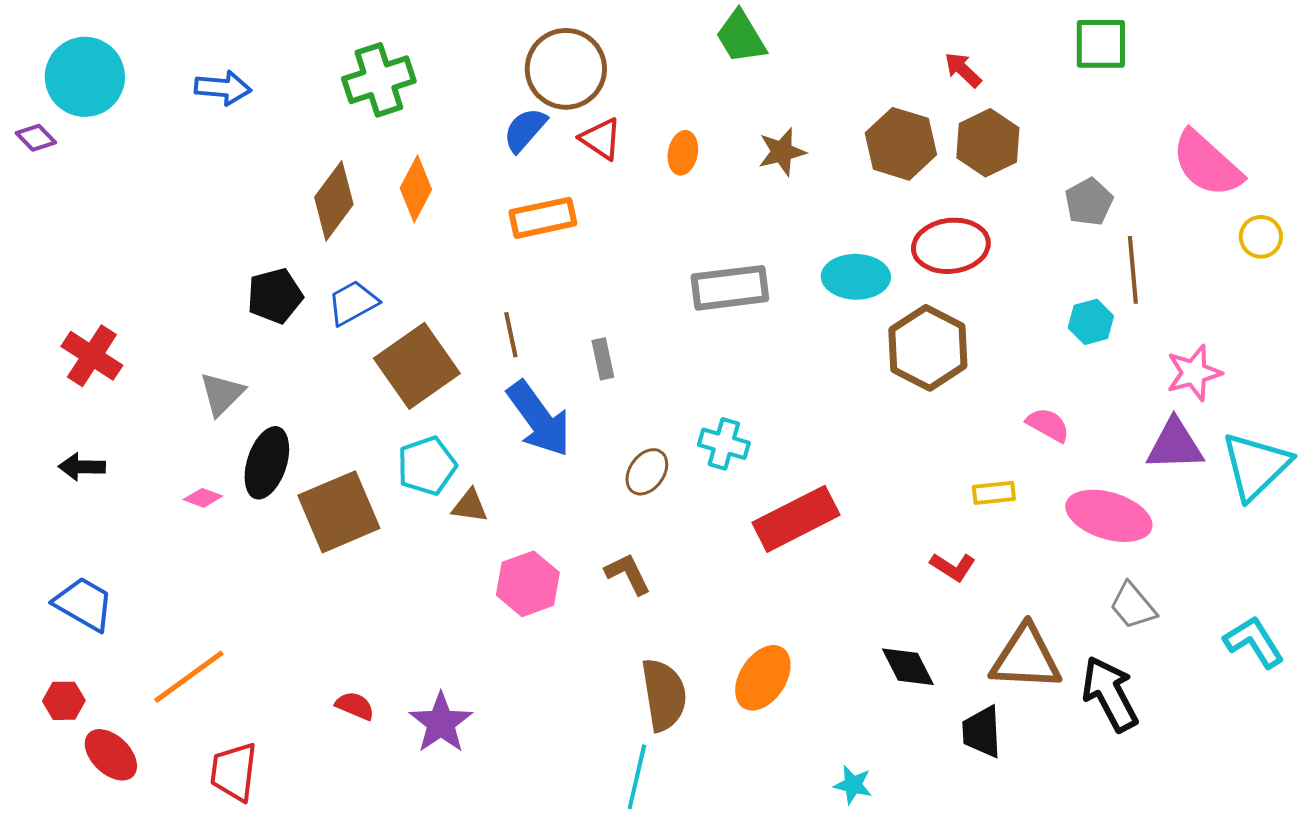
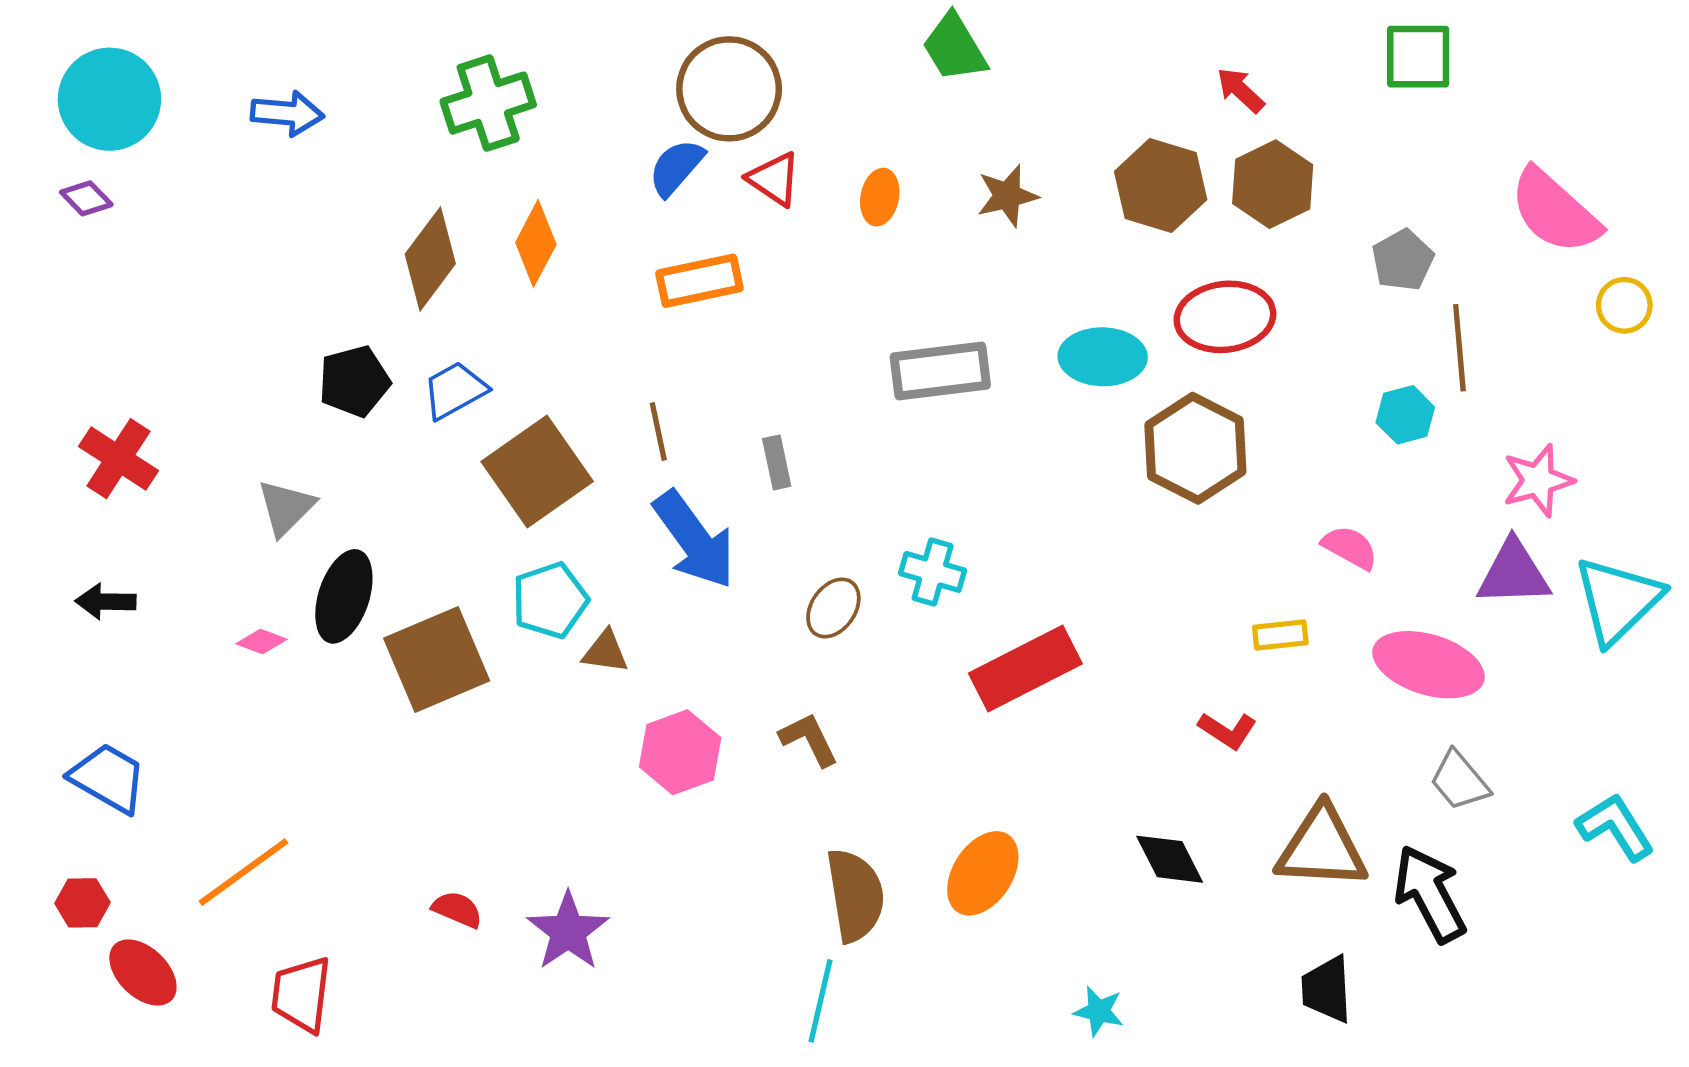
purple diamond: (36, 138) -> (86, 198), moved
black trapezoid: (982, 732) -> (1327, 989), moved

